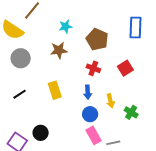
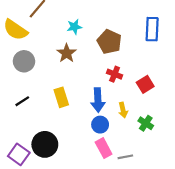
brown star: (59, 50) -> (67, 53), turned -30
red cross: (93, 68) -> (115, 74), moved
red square: (125, 68) -> (145, 84), moved
blue arrow: (88, 92) -> (98, 100), size x1.5
black circle: (41, 133) -> (45, 144), size x1.5

